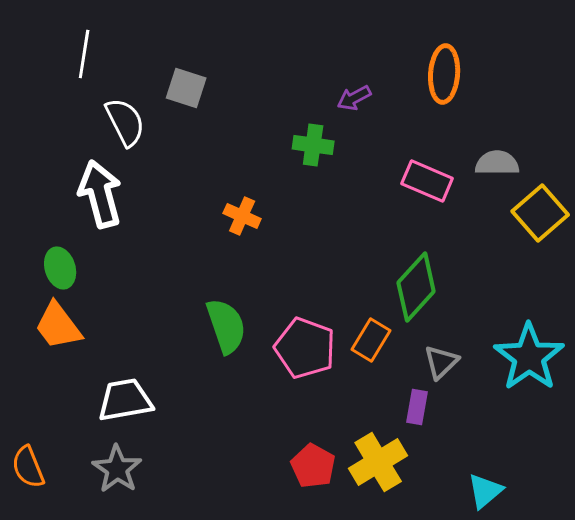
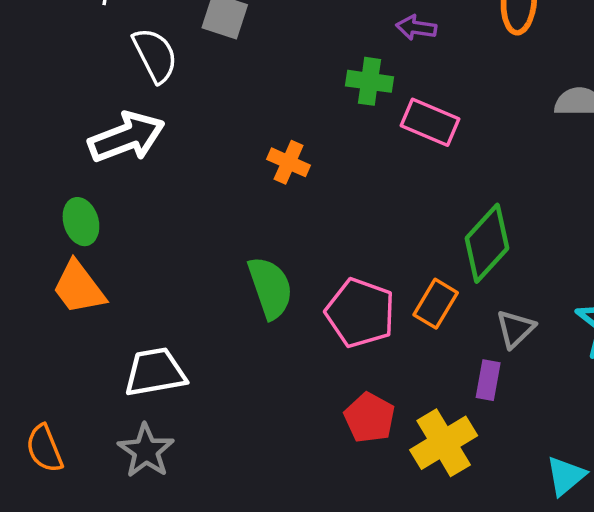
purple arrow: (354, 98) -> (416, 28), turned 36
pink rectangle: (427, 181) -> (430, 122), moved
white arrow: (100, 194) -> (127, 137), turned 84
red pentagon: (313, 466) -> (369, 418), moved

